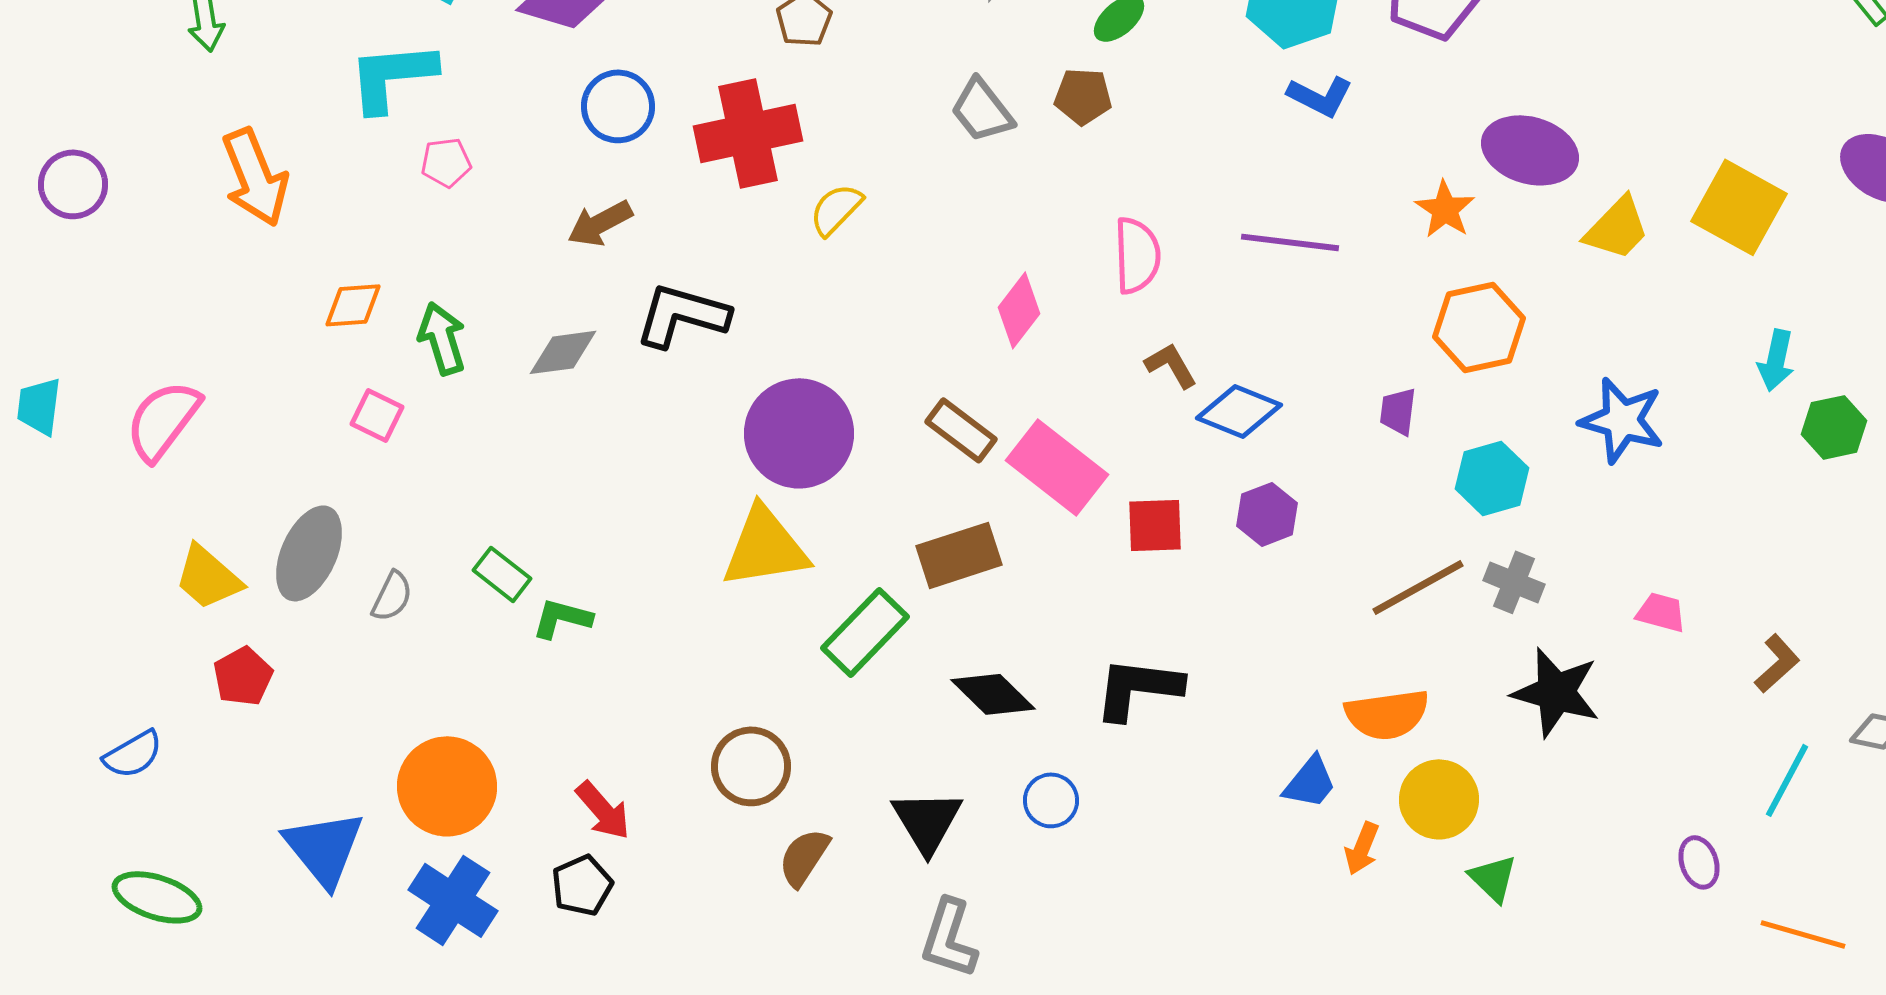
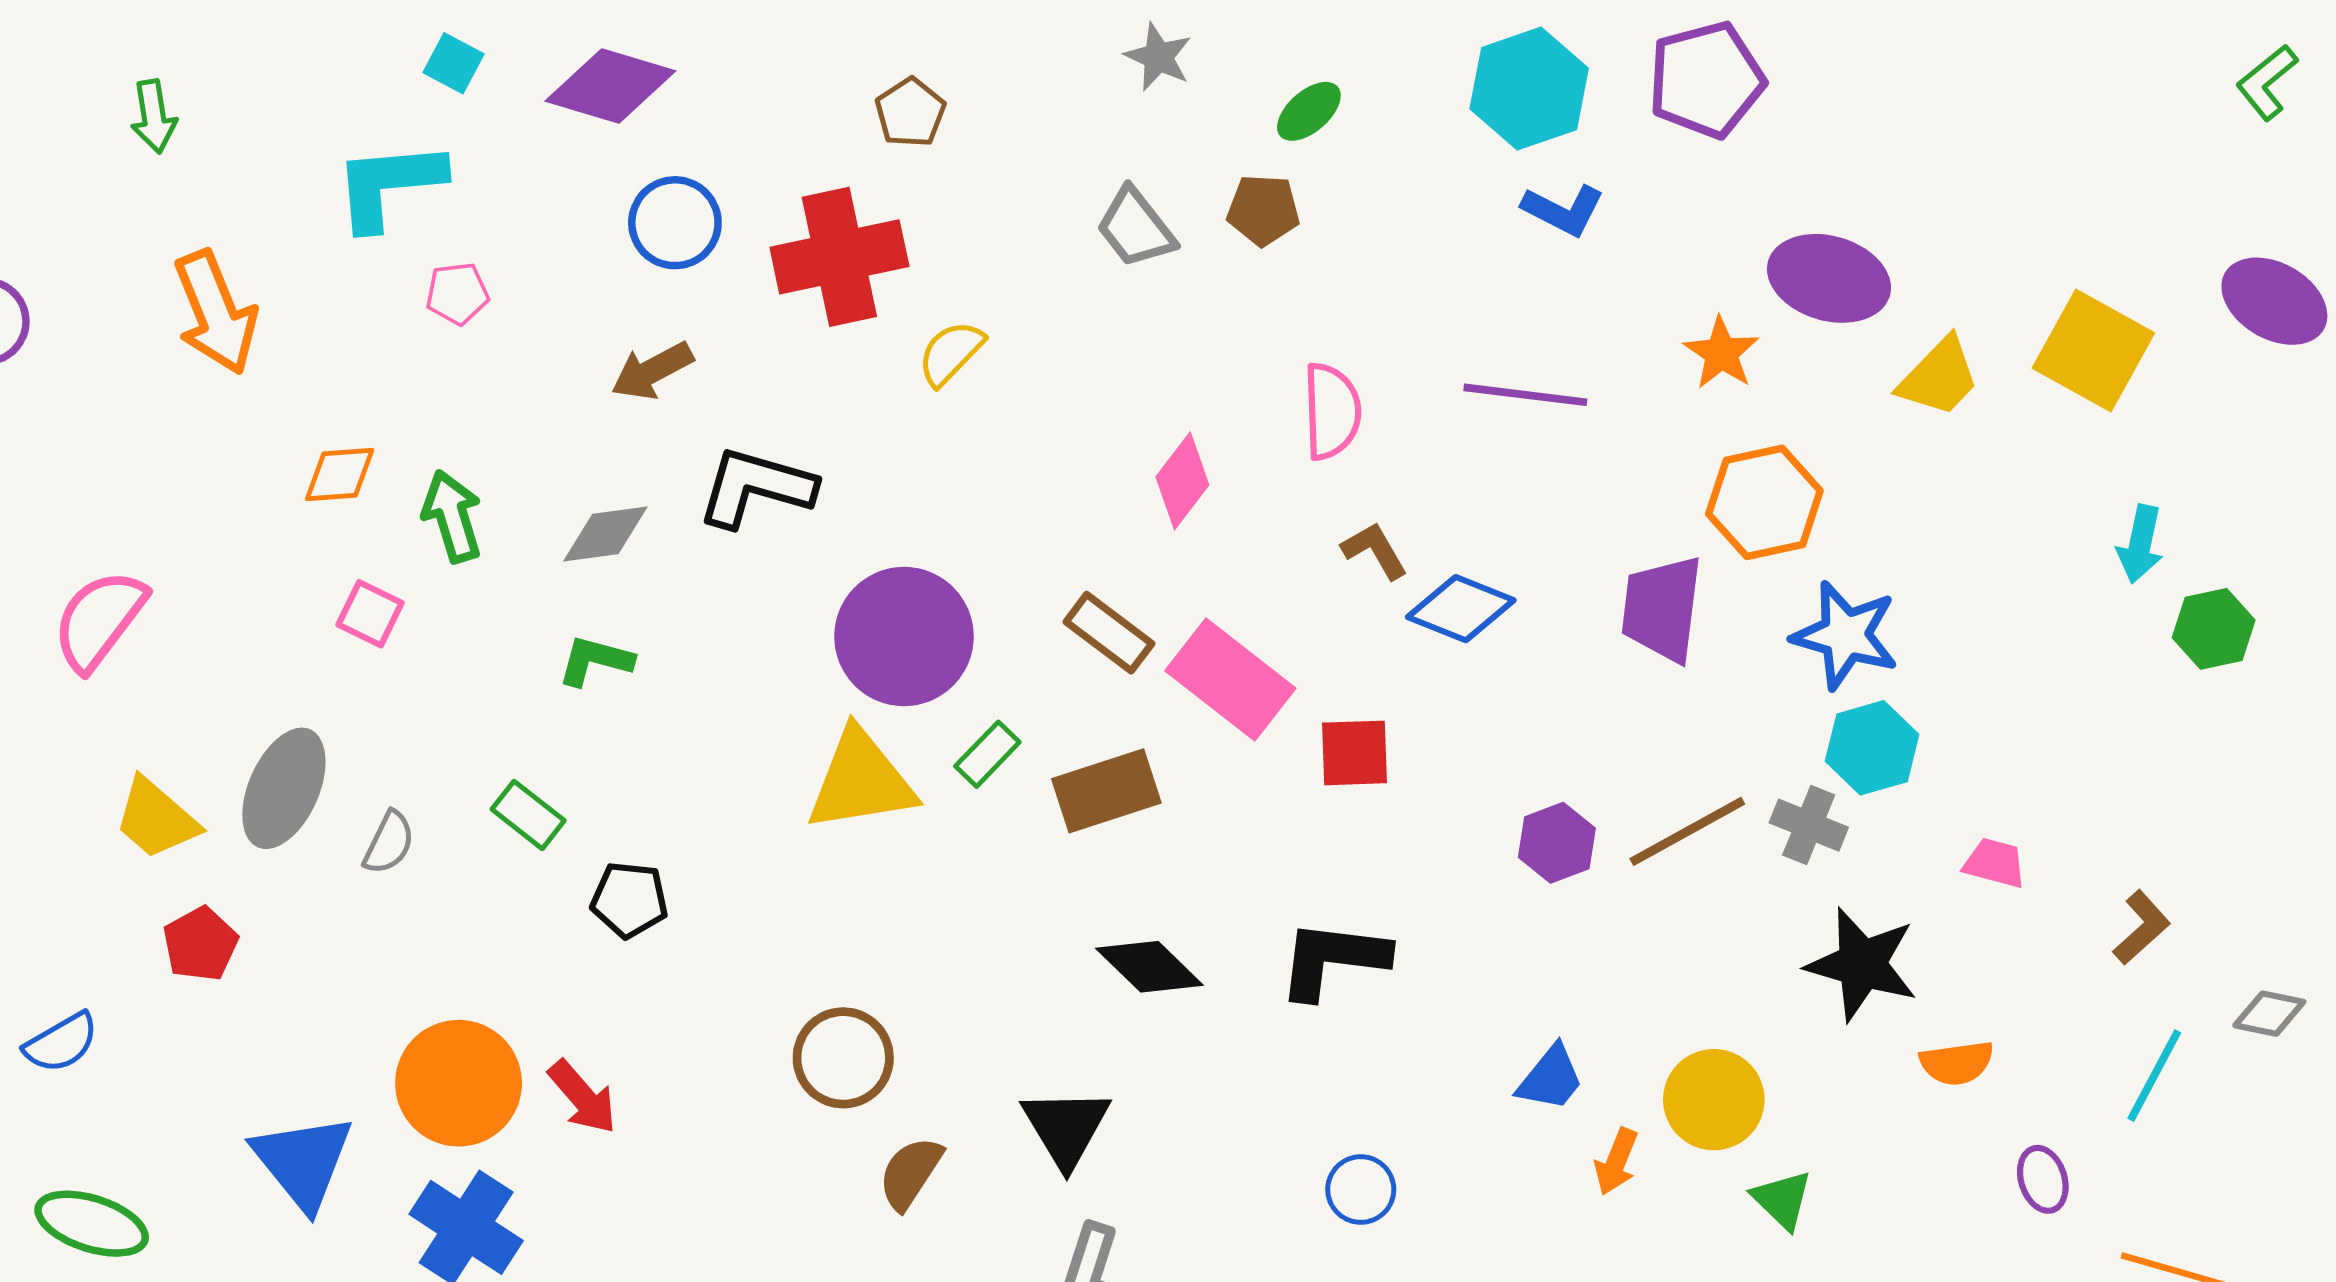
purple trapezoid: (1398, 411) -> (1662, 609), size x1.8
blue star: (1622, 420) -> (1845, 635), moved
cyan hexagon: (1492, 478) -> (1872, 748), moved
purple hexagon: (1267, 514) -> (1557, 843), moved
green L-shape: (562, 618) -> (595, 661), moved
green rectangle: (865, 632) -> (987, 754), moved, size x0.6
orange semicircle: (1387, 714) -> (1957, 1063), moved, size x0.7
blue circle: (1051, 800) -> (1361, 1189), moved
red arrow: (603, 810) -> (583, 1097), moved
black pentagon: (582, 885) -> (629, 900), moved, turned 30

